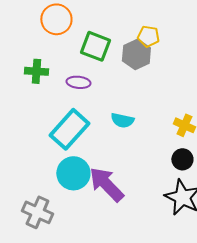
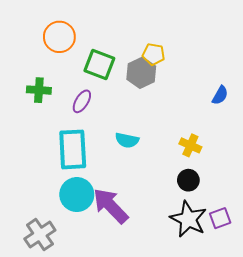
purple ellipse: (78, 82) -> (82, 101), turned -65
cyan rectangle: (69, 129) -> (73, 149), turned -45
gray cross: (37, 212) -> (40, 234), turned 32

